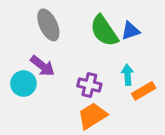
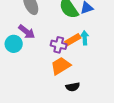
orange rectangle: (144, 91) -> (73, 40), moved

